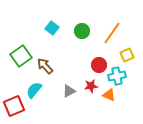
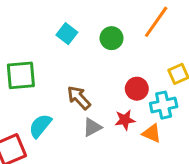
orange line: (112, 33) -> (156, 22), moved
green square: (21, 56) -> (21, 75), turned 30
brown arrow: (45, 66) -> (79, 98), moved

